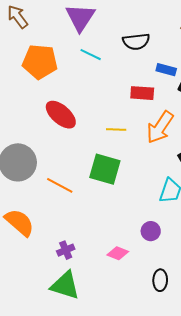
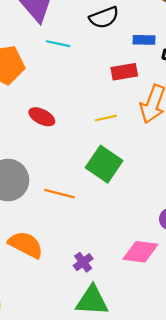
red ellipse: (61, 115) -> (42, 117), size x0.7
green square: (105, 169) -> (104, 164), turned 32
pink diamond: (118, 253) -> (140, 252), size x1.5

